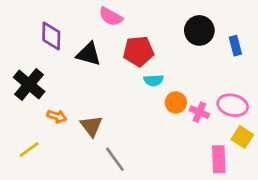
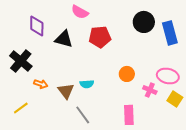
blue rectangle: (235, 46) -> (170, 33), size x1.6
cyan semicircle: (154, 80) -> (87, 84), moved
pink cross: (199, 112) -> (150, 90), moved
pink rectangle: (219, 159) -> (129, 115), moved

